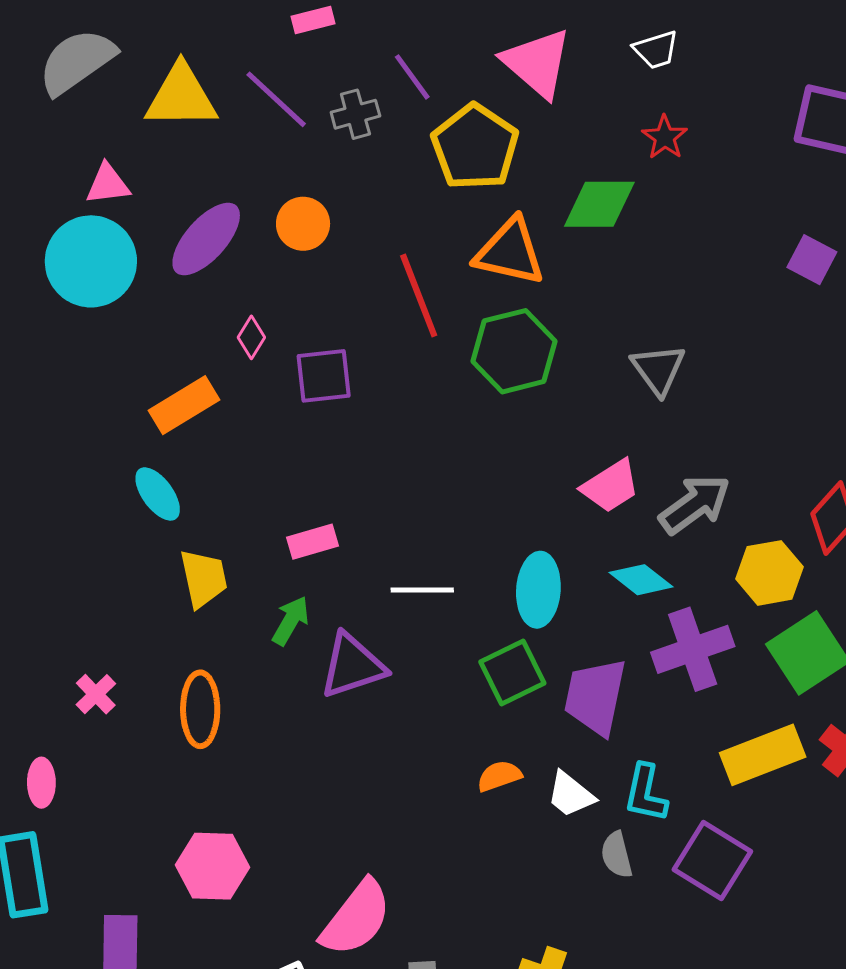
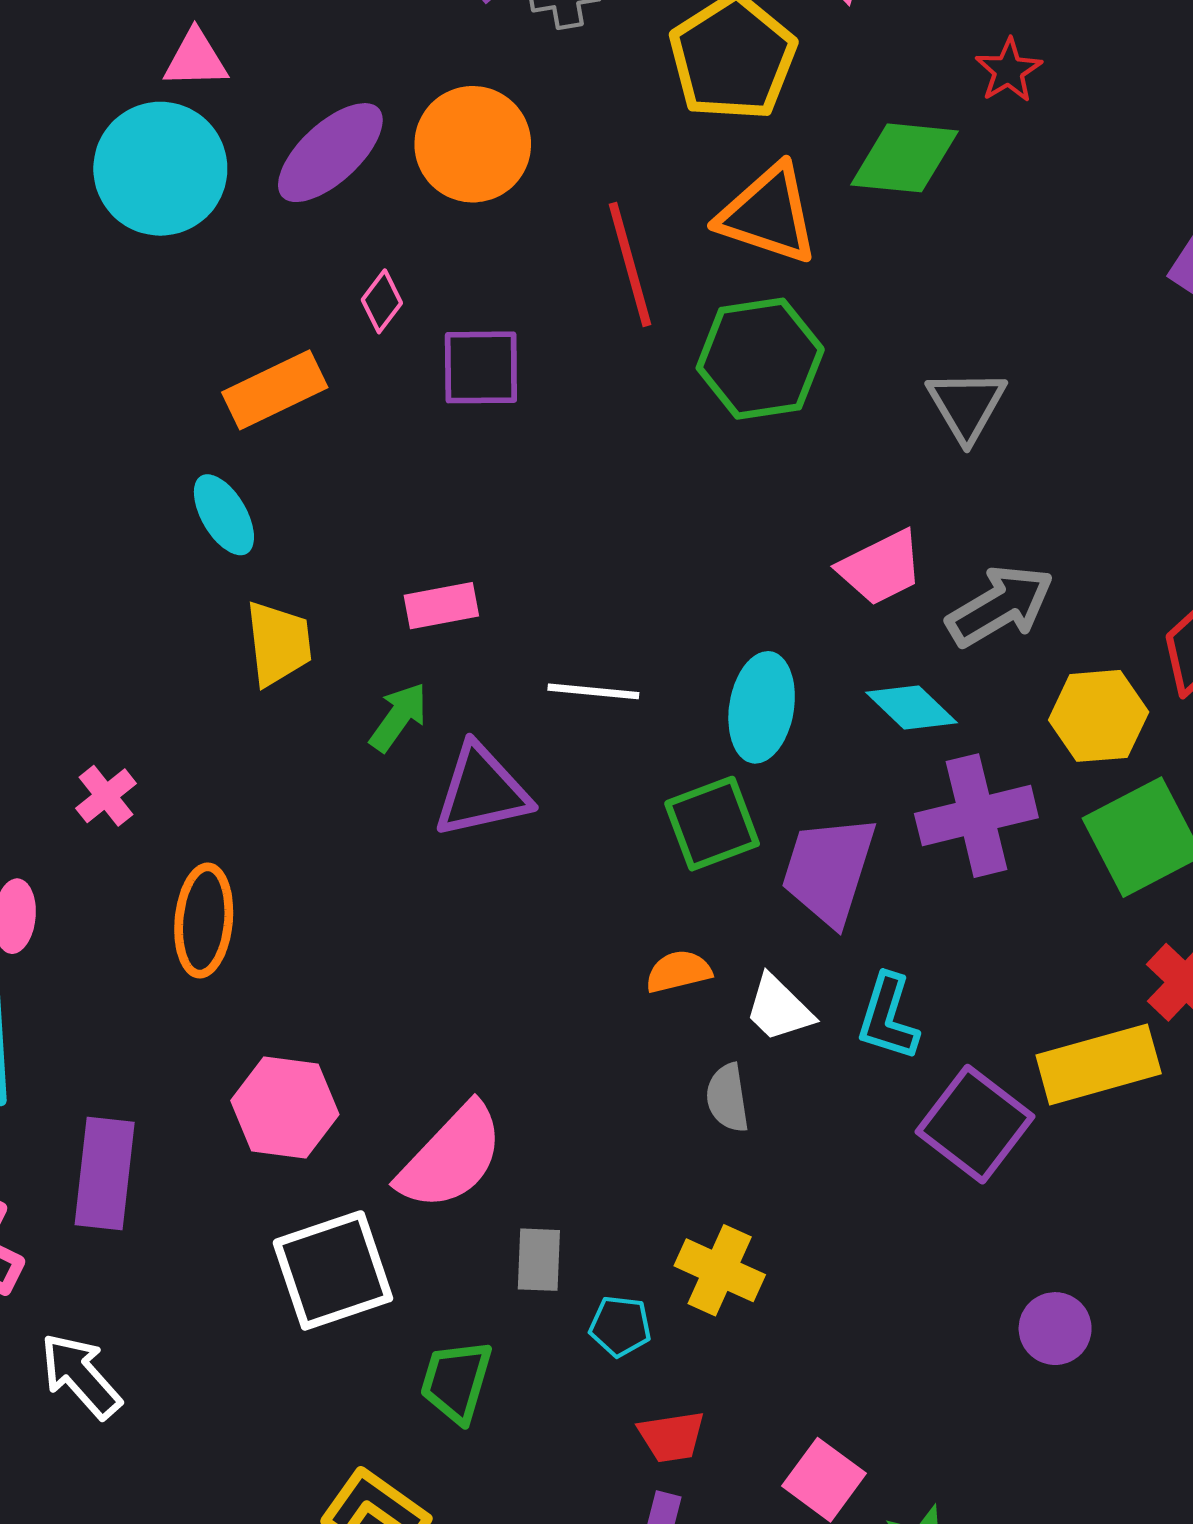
orange circle: (303, 224) -> (473, 144), size x1.5
orange ellipse: (200, 709) -> (204, 921), moved
yellow rectangle: (763, 755) -> (1099, 1064), moved
gray semicircle: (617, 855) -> (727, 1098), moved
pink hexagon: (213, 866) -> (285, 1107), moved

